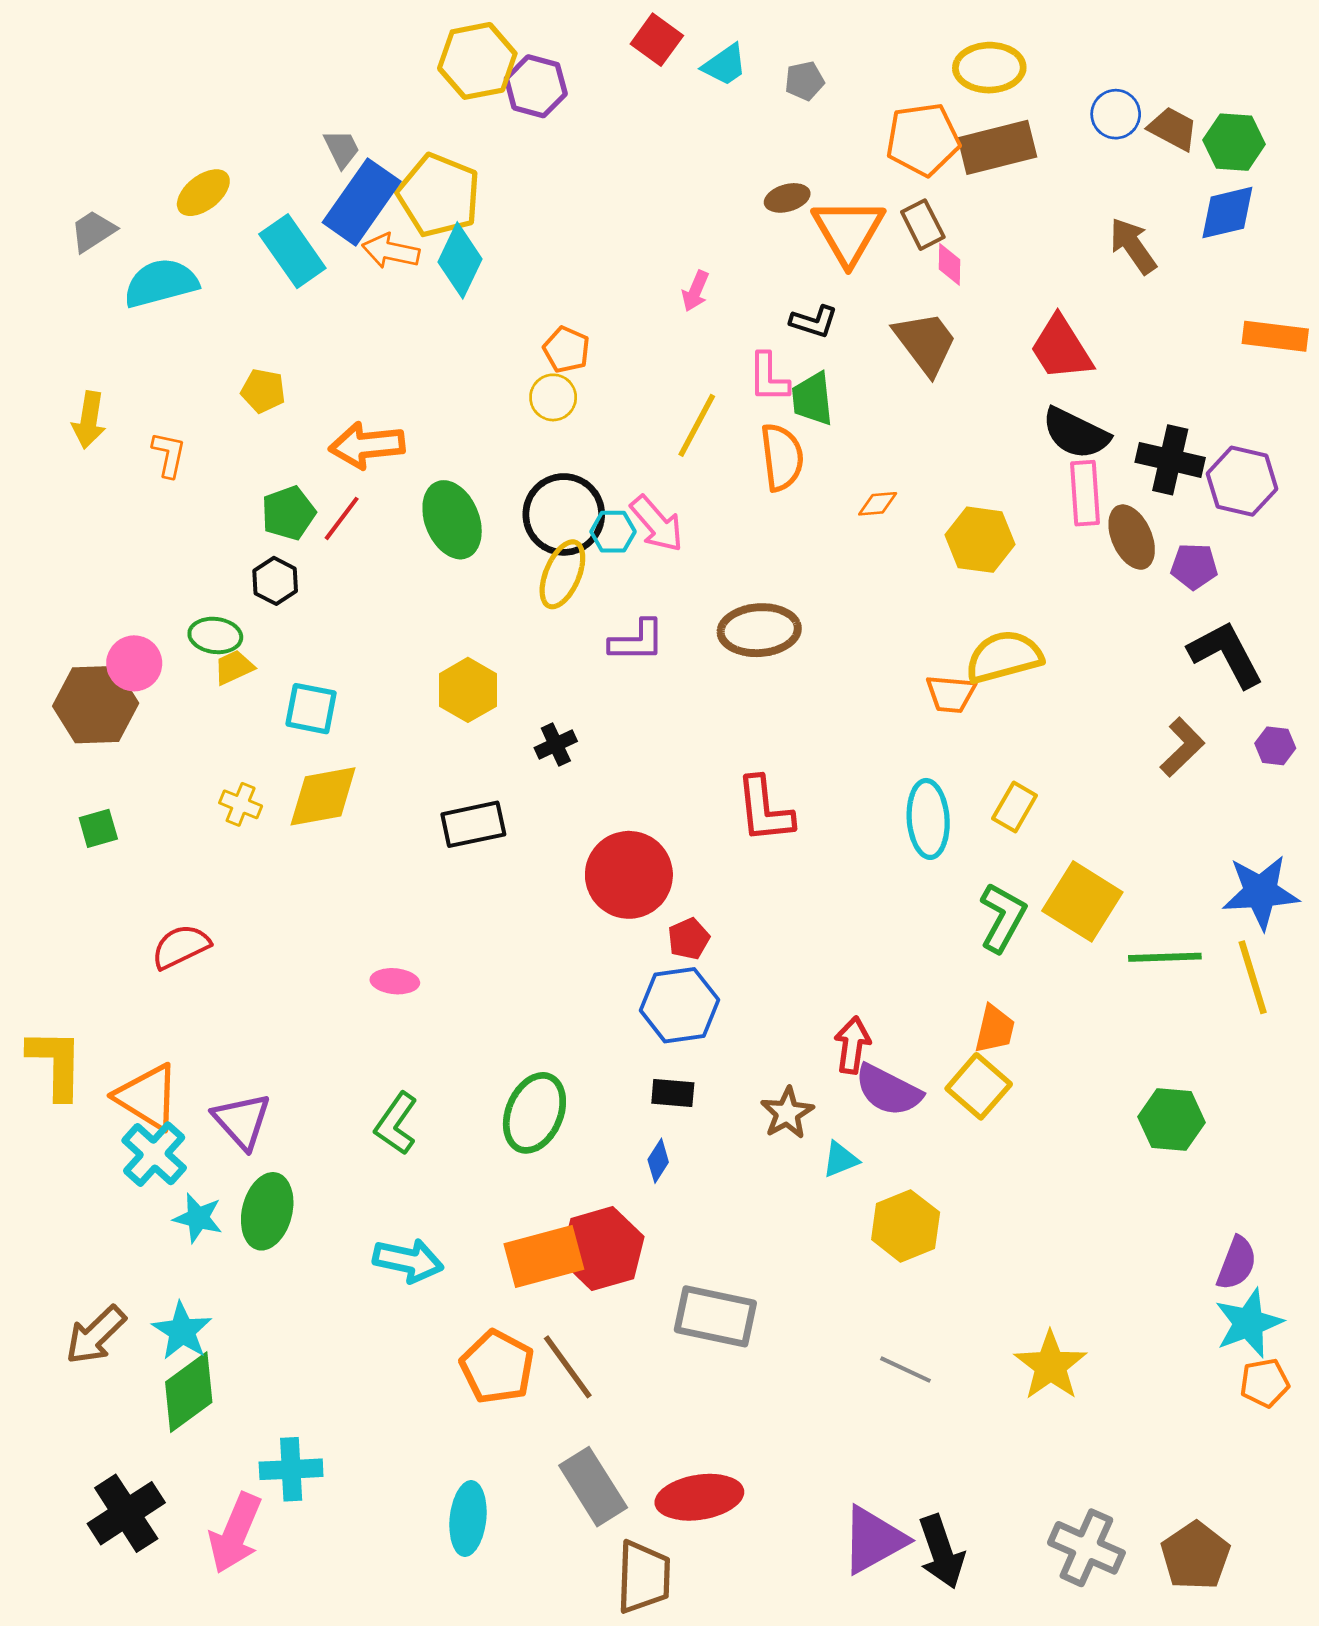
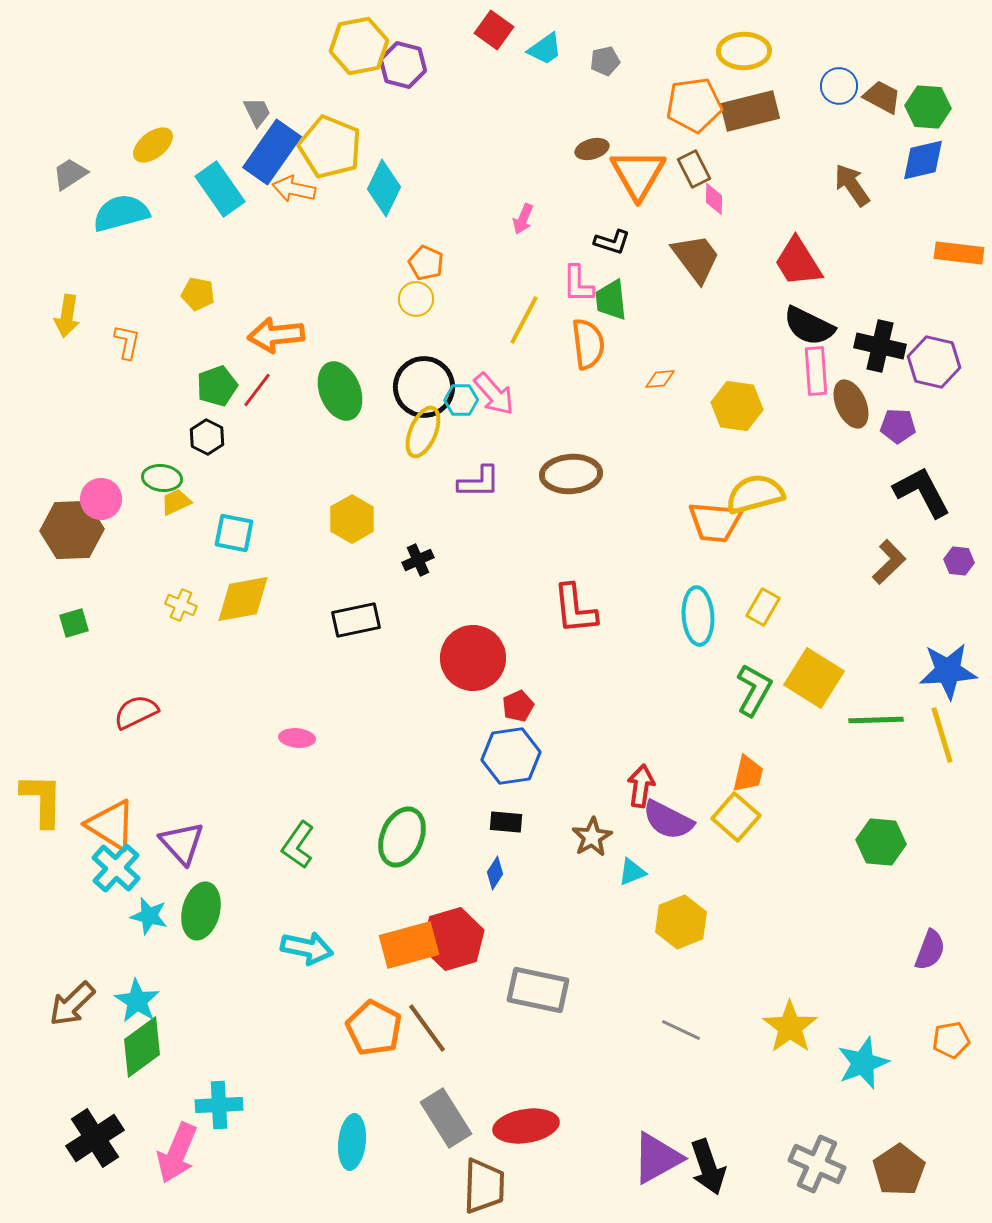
cyan diamond: (460, 260) -> (384, 188), moved
orange trapezoid: (951, 694) -> (715, 522), size x1.4
cyan star: (1249, 1323) -> (863, 1063), moved

